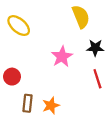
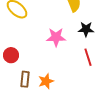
pink star: (62, 57) -> (56, 37), turned 30

